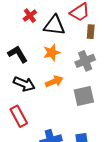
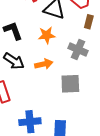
gray cross: (85, 61) -> (78, 50), turned 36

